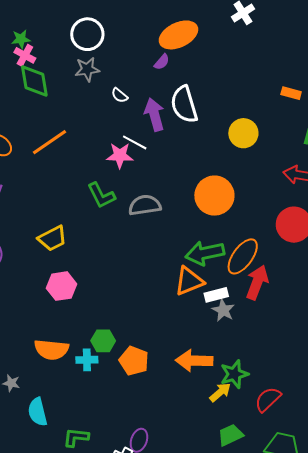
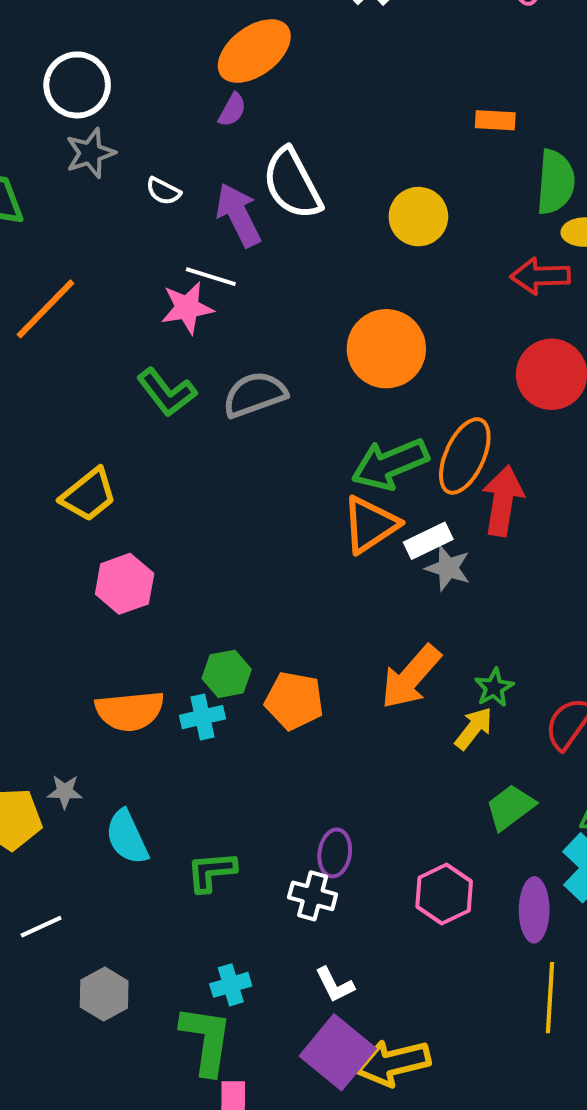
orange arrow: (194, 361) -> (411, 677), turned -39
green star: (234, 374) -> (494, 688), size x0.7

